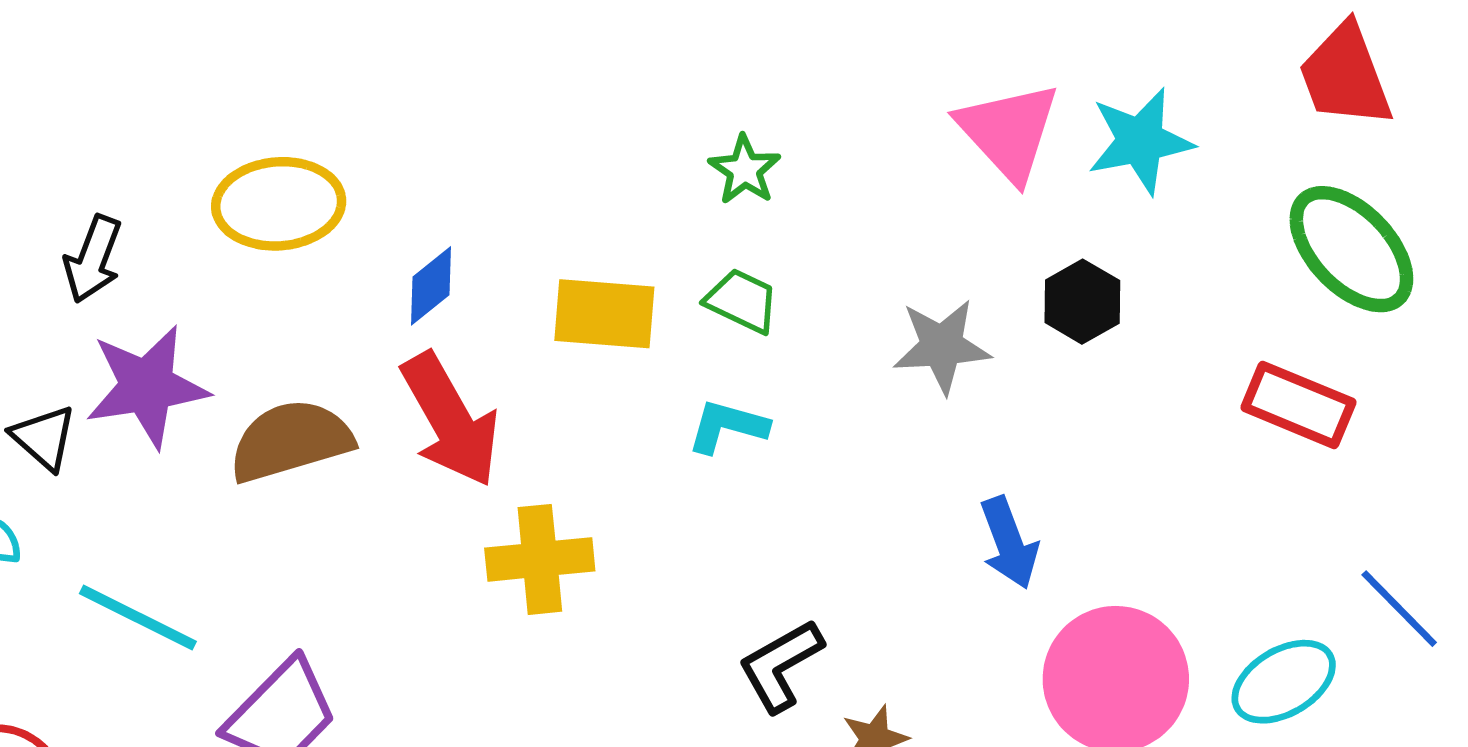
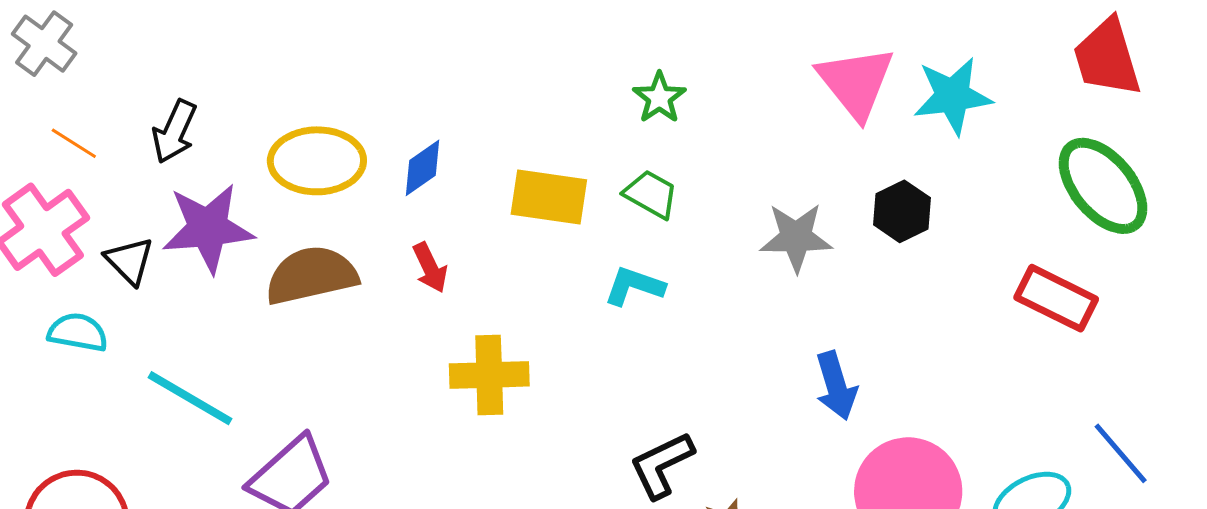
yellow ellipse: (279, 204) -> (317, 161), moved
red arrow: (450, 420) -> (430, 268), size x0.5

